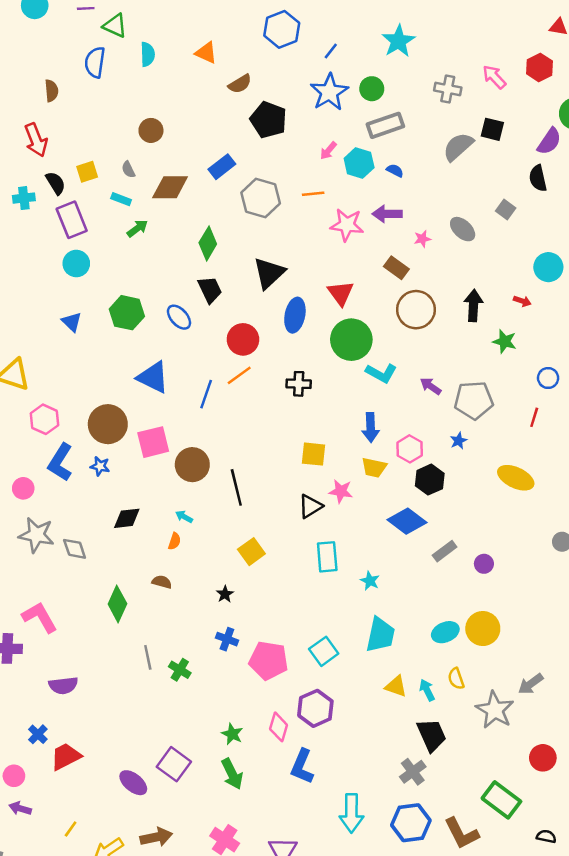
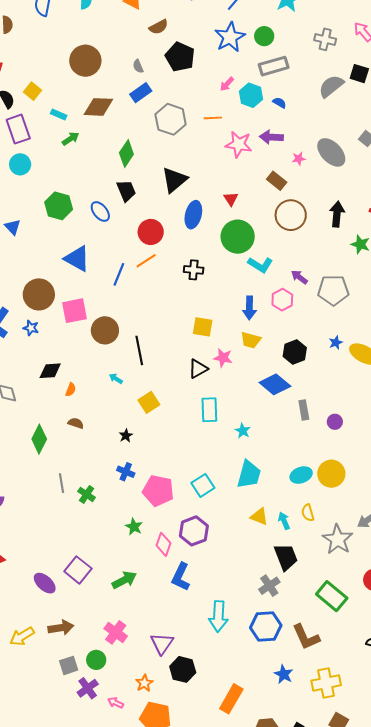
brown circle: (151, 130) -> (85, 61), size x1.6
gray semicircle: (128, 169) -> (138, 66), moved
yellow square: (87, 172) -> (33, 91), turned -36
gray ellipse: (463, 229) -> (331, 152), size x1.4
red triangle: (341, 293) -> (231, 199), size x0.7
blue triangle: (72, 322) -> (13, 227), moved
blue star: (459, 441) -> (336, 343), moved
pink hexagon: (410, 449) -> (282, 300), moved
cyan arrow: (184, 517) -> (116, 379), moved
orange semicircle: (175, 541) -> (71, 390), moved
gray rectangle: (445, 551) -> (304, 410), turned -66
green star: (232, 734) -> (134, 527), moved
green arrow: (232, 774) -> (124, 580), turned -95
green rectangle: (501, 800) -> (332, 596), moved

